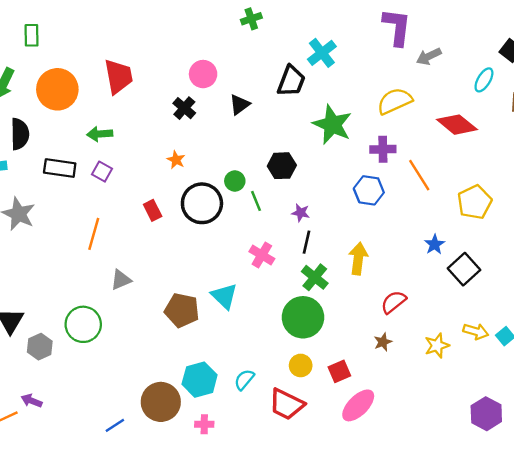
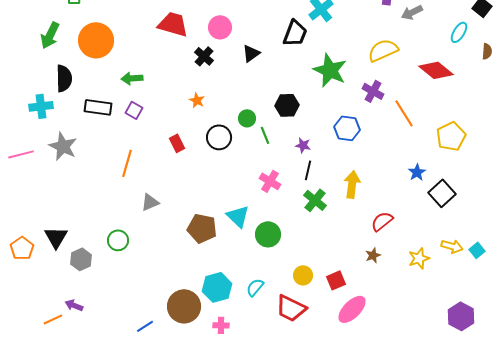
red trapezoid: (118, 76) -> (173, 24), moved, turned -64
purple cross: (383, 149) -> (373, 91), turned 30
blue hexagon: (369, 190) -> (347, 128), moved
black circle: (202, 203) -> (219, 137), size x0.7
green circle: (303, 317) -> (268, 234), moved, size x0.7
green circle: (83, 324) -> (118, 240), size x0.7

